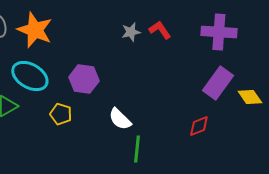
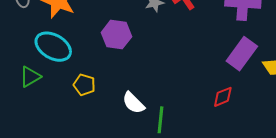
purple hexagon: (84, 79) -> (116, 35), moved
white semicircle: (120, 119) -> (133, 103), moved

